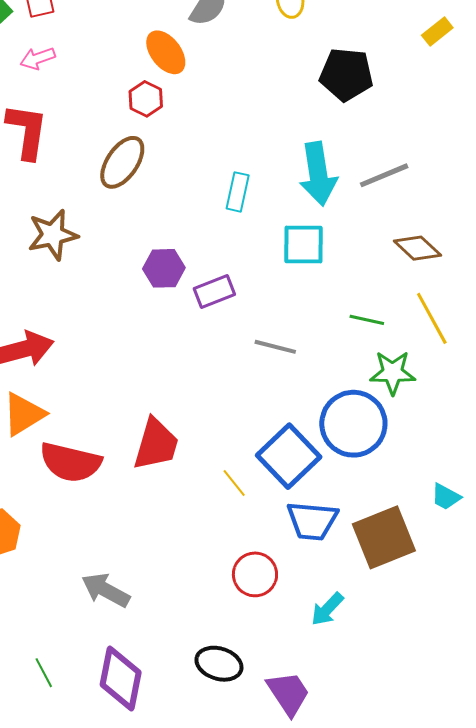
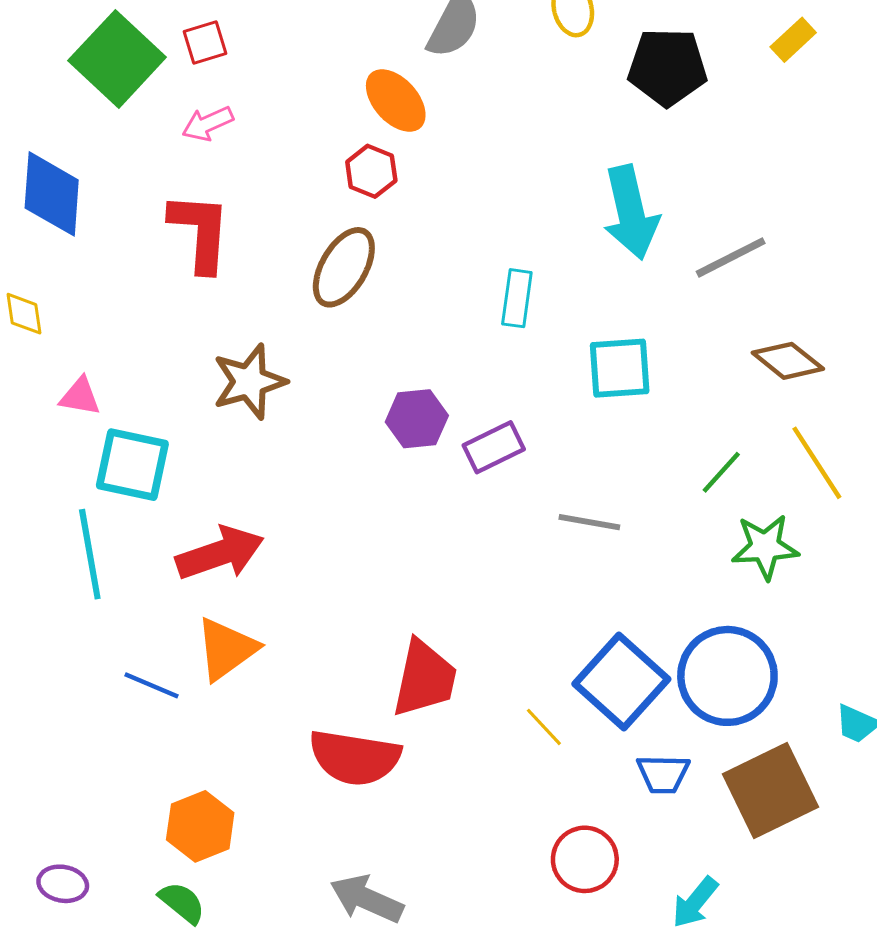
black pentagon: (346, 74) -> (667, 67), moved
cyan arrow: (318, 174) -> (631, 212), moved
green line: (367, 320) -> (721, 472), turned -56
blue circle: (353, 424) -> (727, 676), moved
red semicircle: (70, 462) -> (355, 758), moved
blue trapezoid: (312, 521) -> (663, 774), size x0.7

